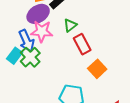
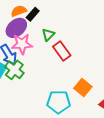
orange square: (97, 69) -> (83, 88), moved

